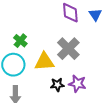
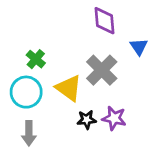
blue triangle: (95, 15) -> (139, 47), moved
yellow triangle: (44, 62) -> (69, 88), turned 40

